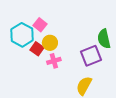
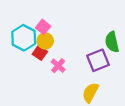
yellow circle: (50, 43) -> (45, 41), moved
pink cross: (54, 61) -> (58, 66), turned -32

